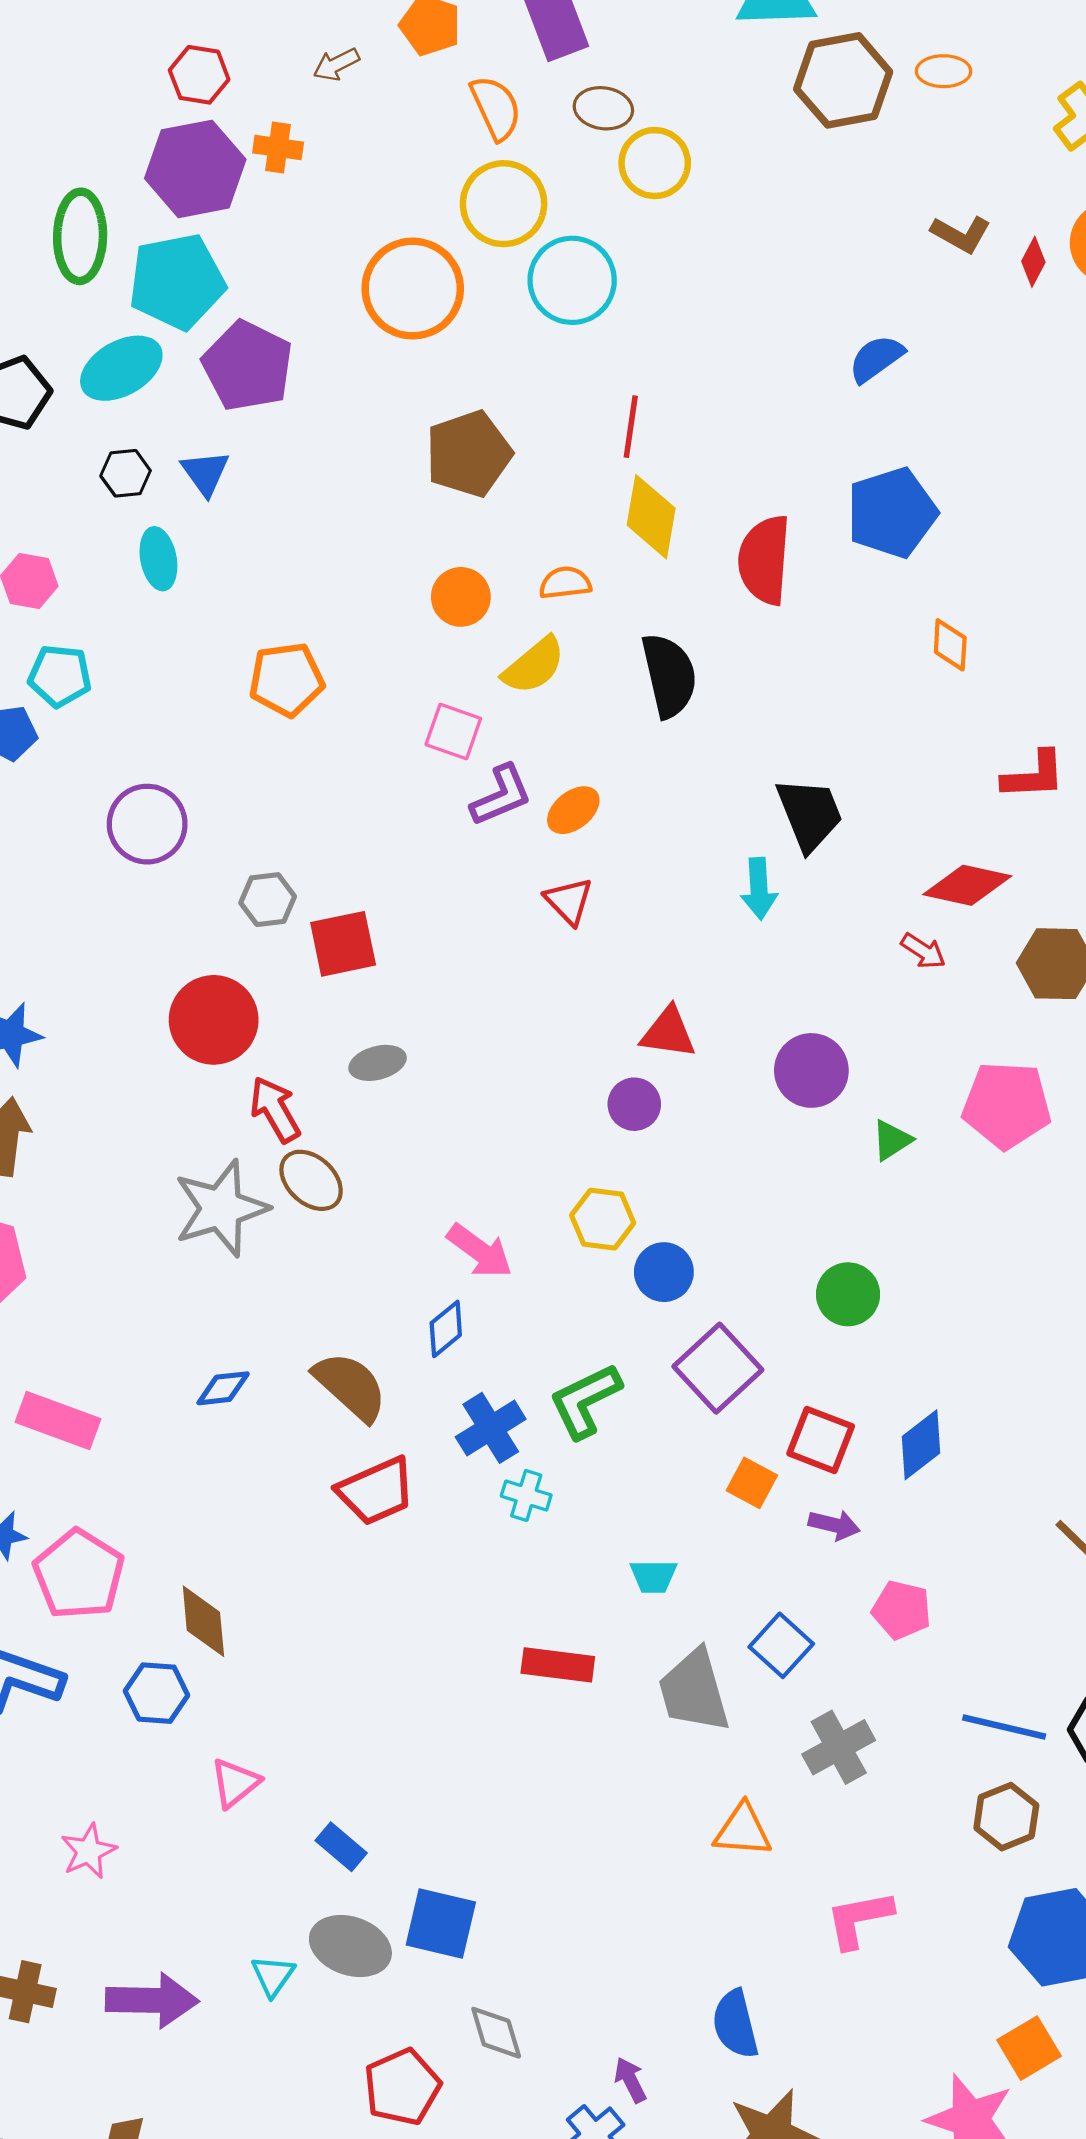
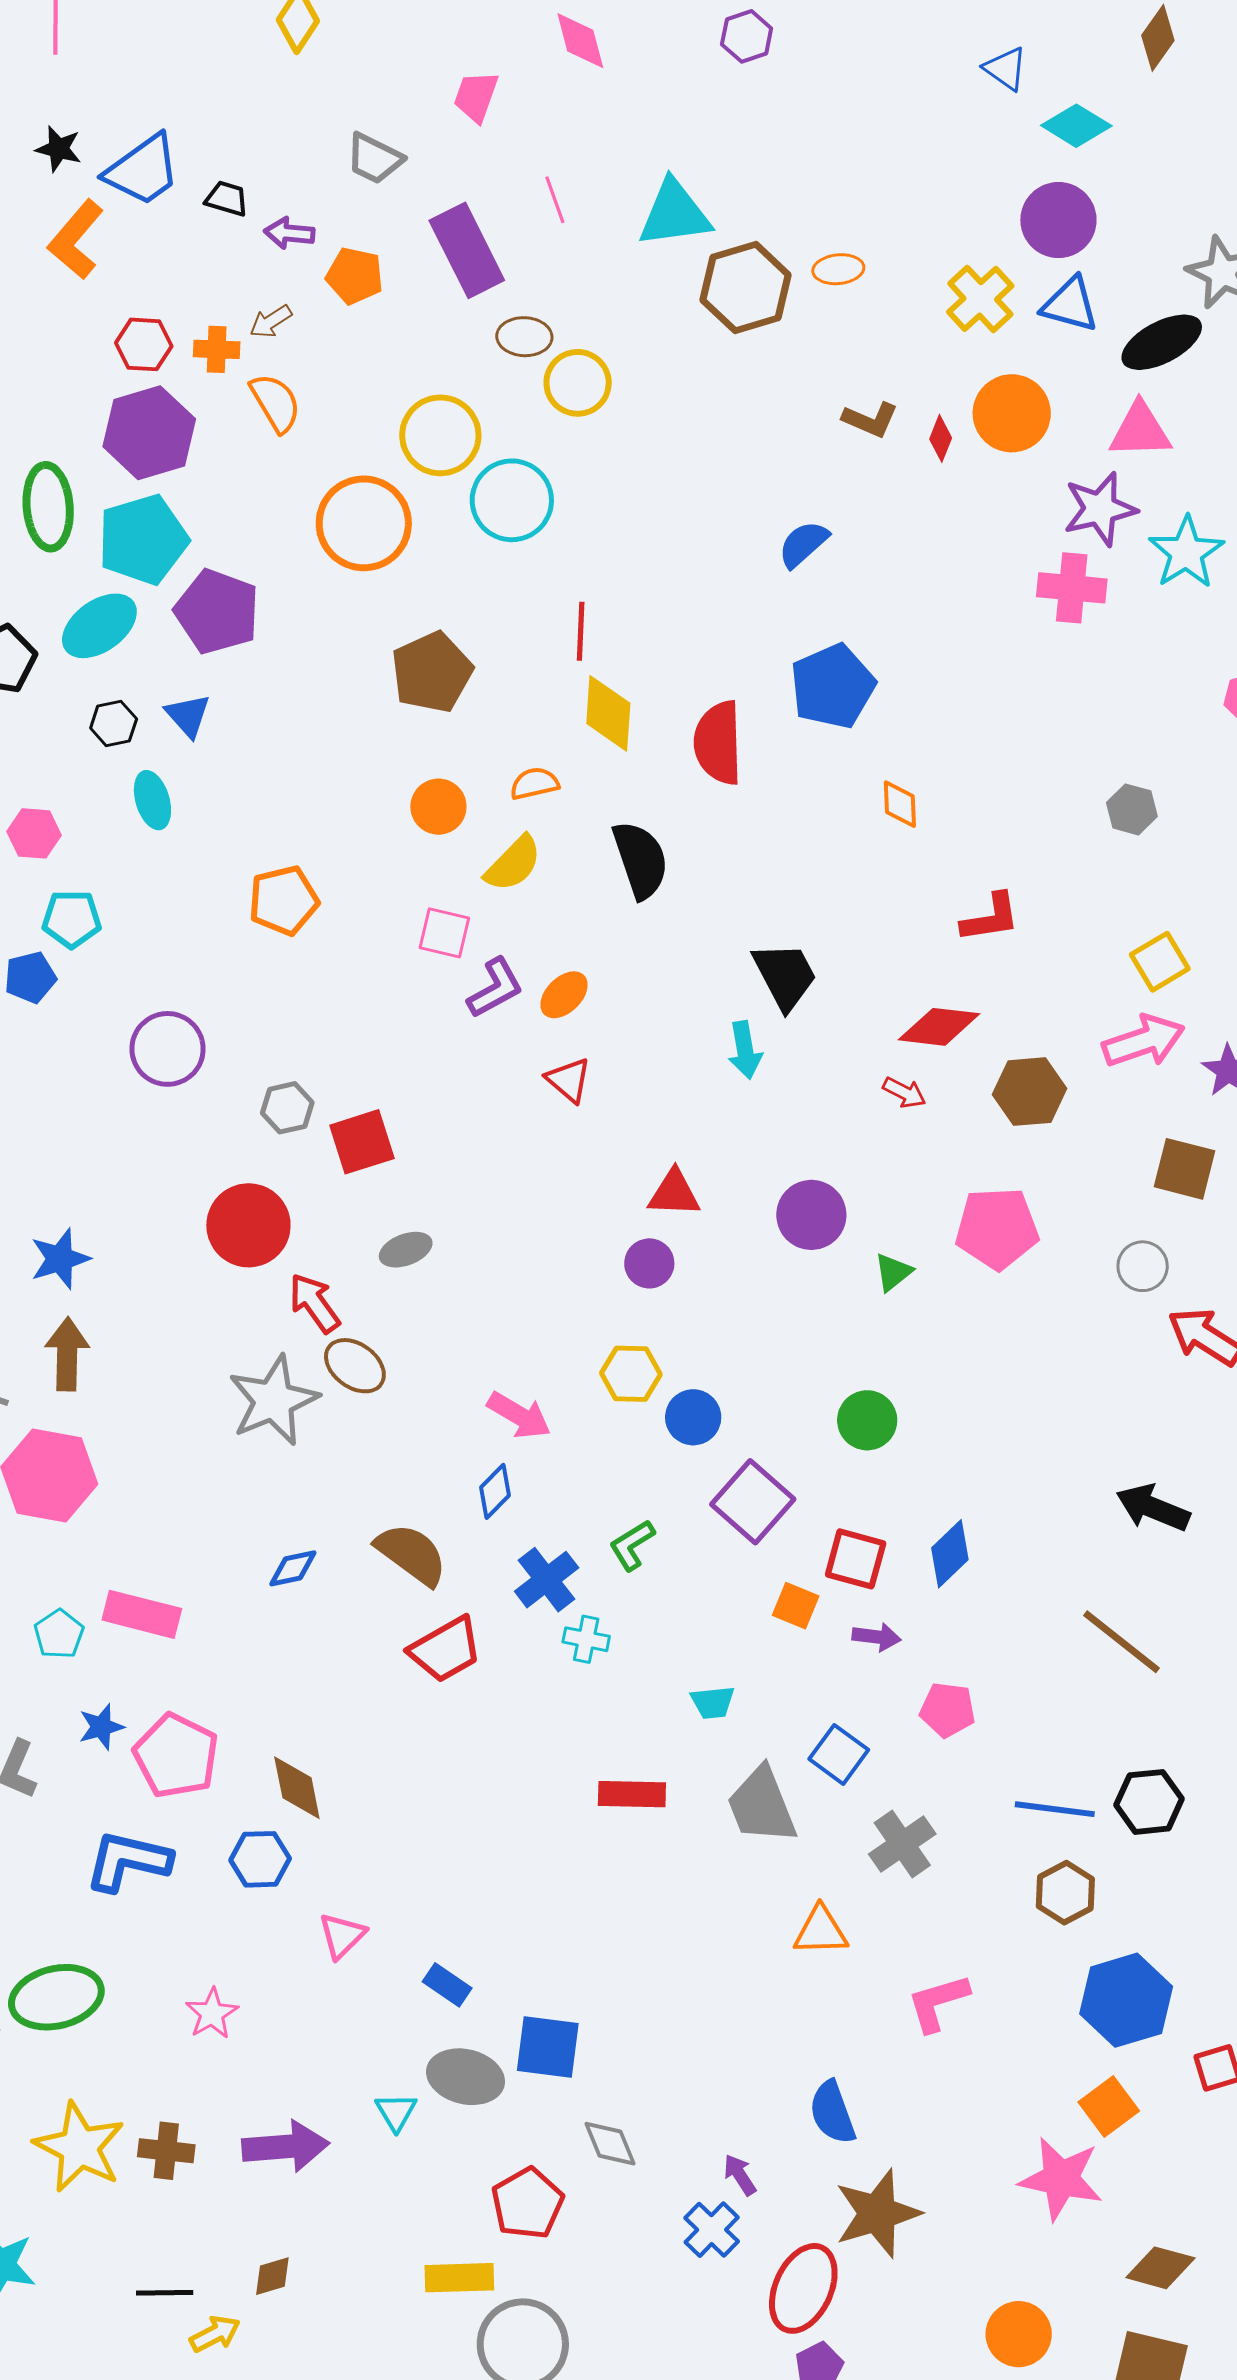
orange semicircle: (496, 108) -> (276, 403), moved
orange cross: (278, 148) -> (217, 349), moved
green L-shape: (585, 1401) -> (632, 1545), size x0.7

